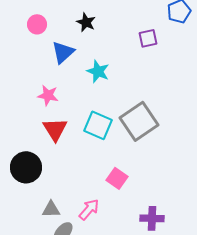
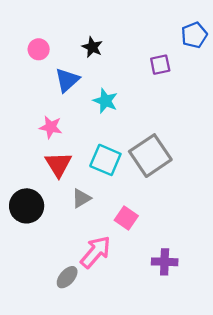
gray triangle: (51, 209) -> (81, 198), moved, turned -30
pink arrow: (89, 209) -> (96, 252), size x1.4

